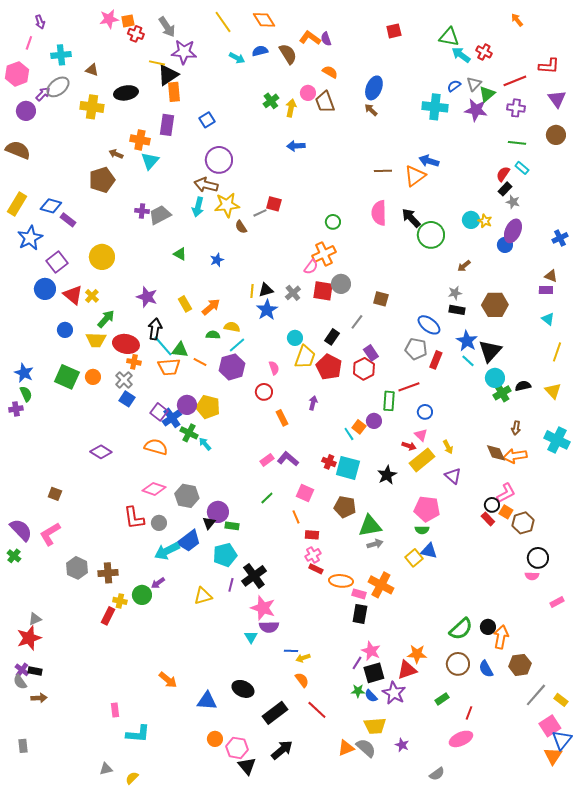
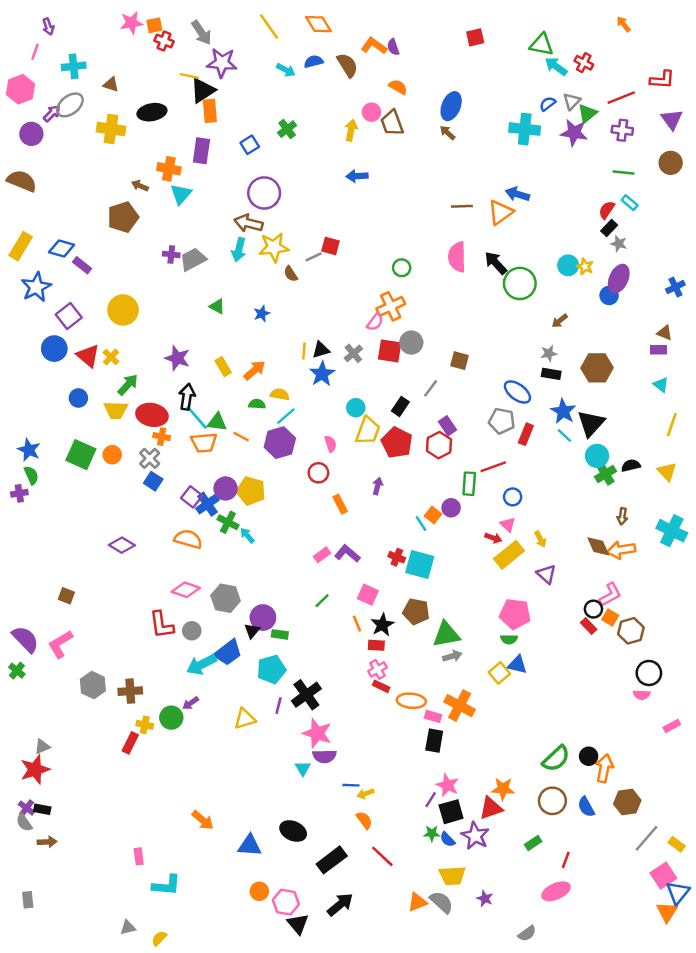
green cross: (271, 101) -> (287, 129), moved
black star: (387, 475) -> (382, 625), moved

